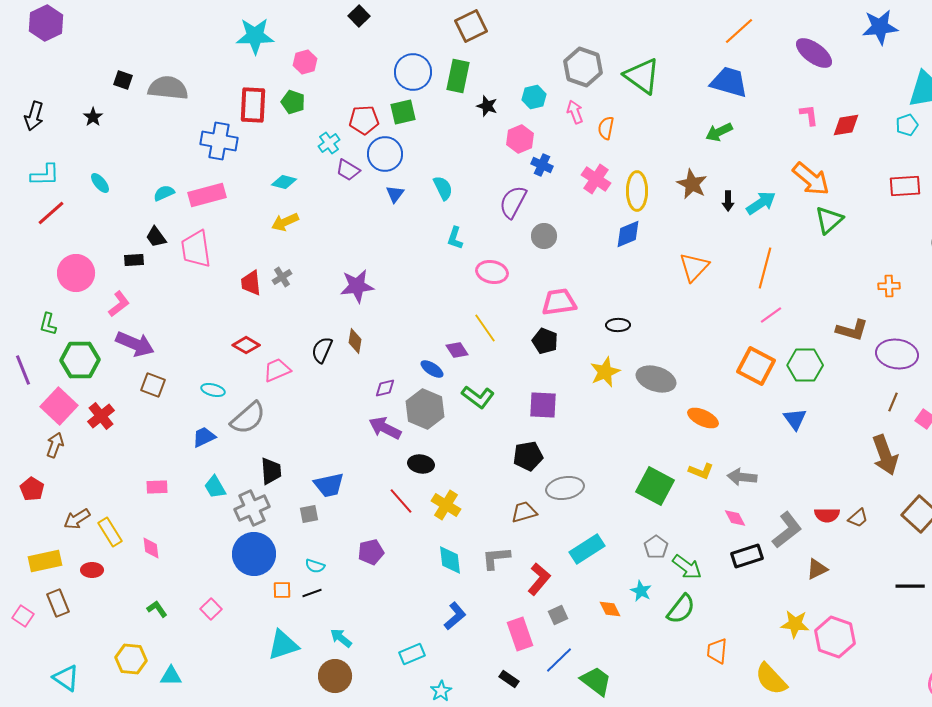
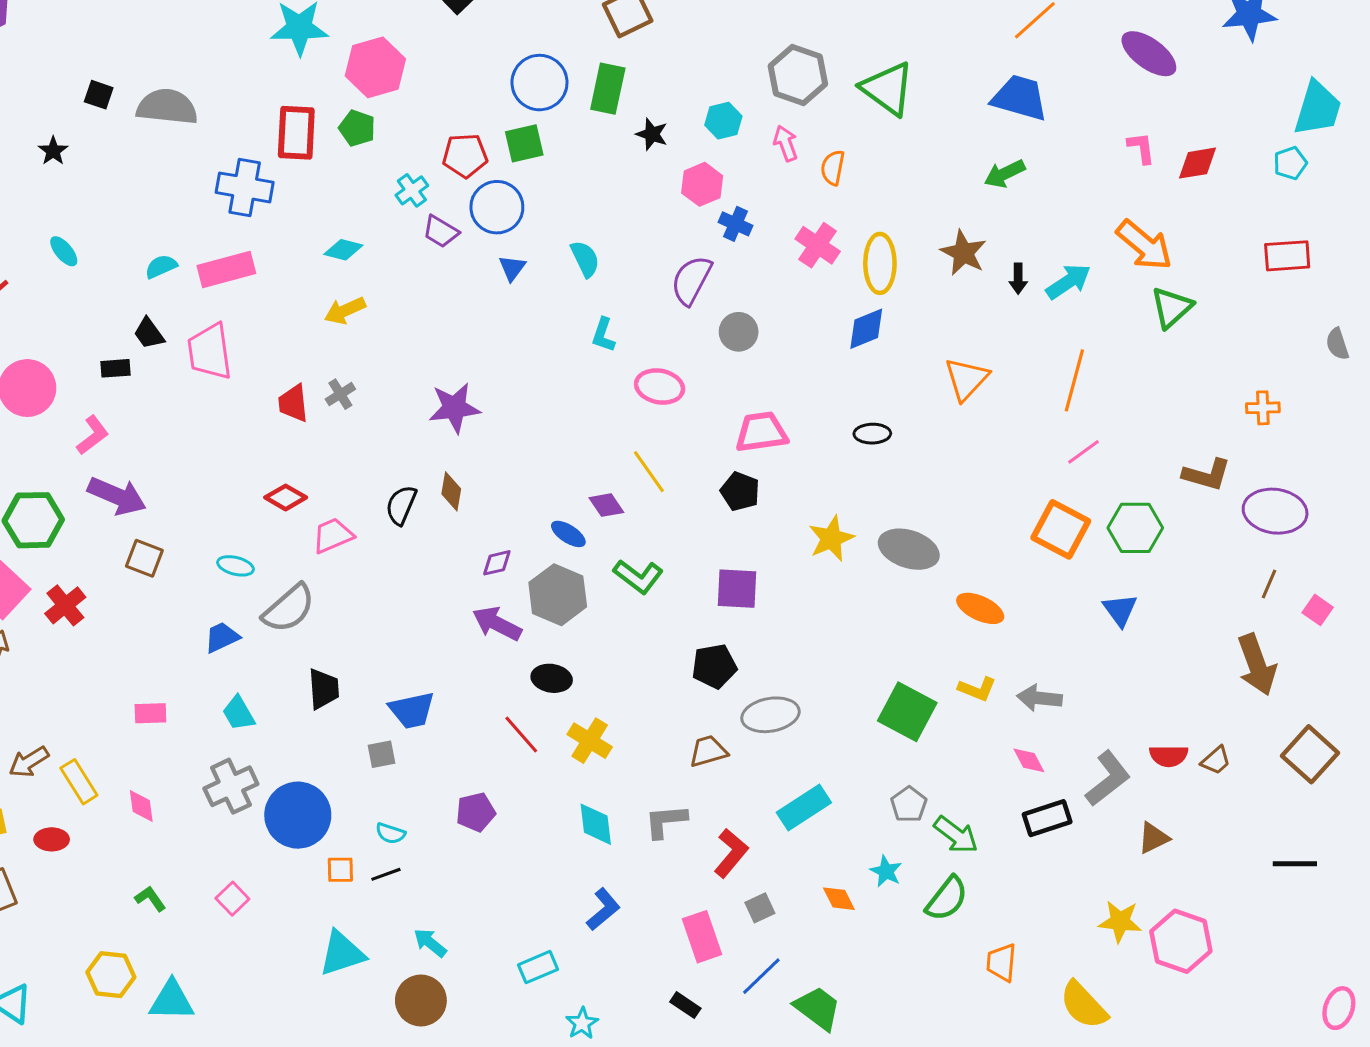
pink hexagon: (305, 62) -> (375, 67), size x1.6
black ellipse: (618, 325) -> (872, 434), moved
gray cross: (252, 508) -> (231, 786), moved
cyan triangle: (171, 676) -> (172, 1001), size x1.4

